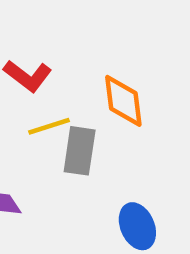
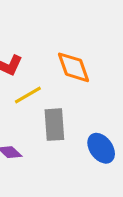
gray rectangle: (80, 151) -> (54, 125), moved

